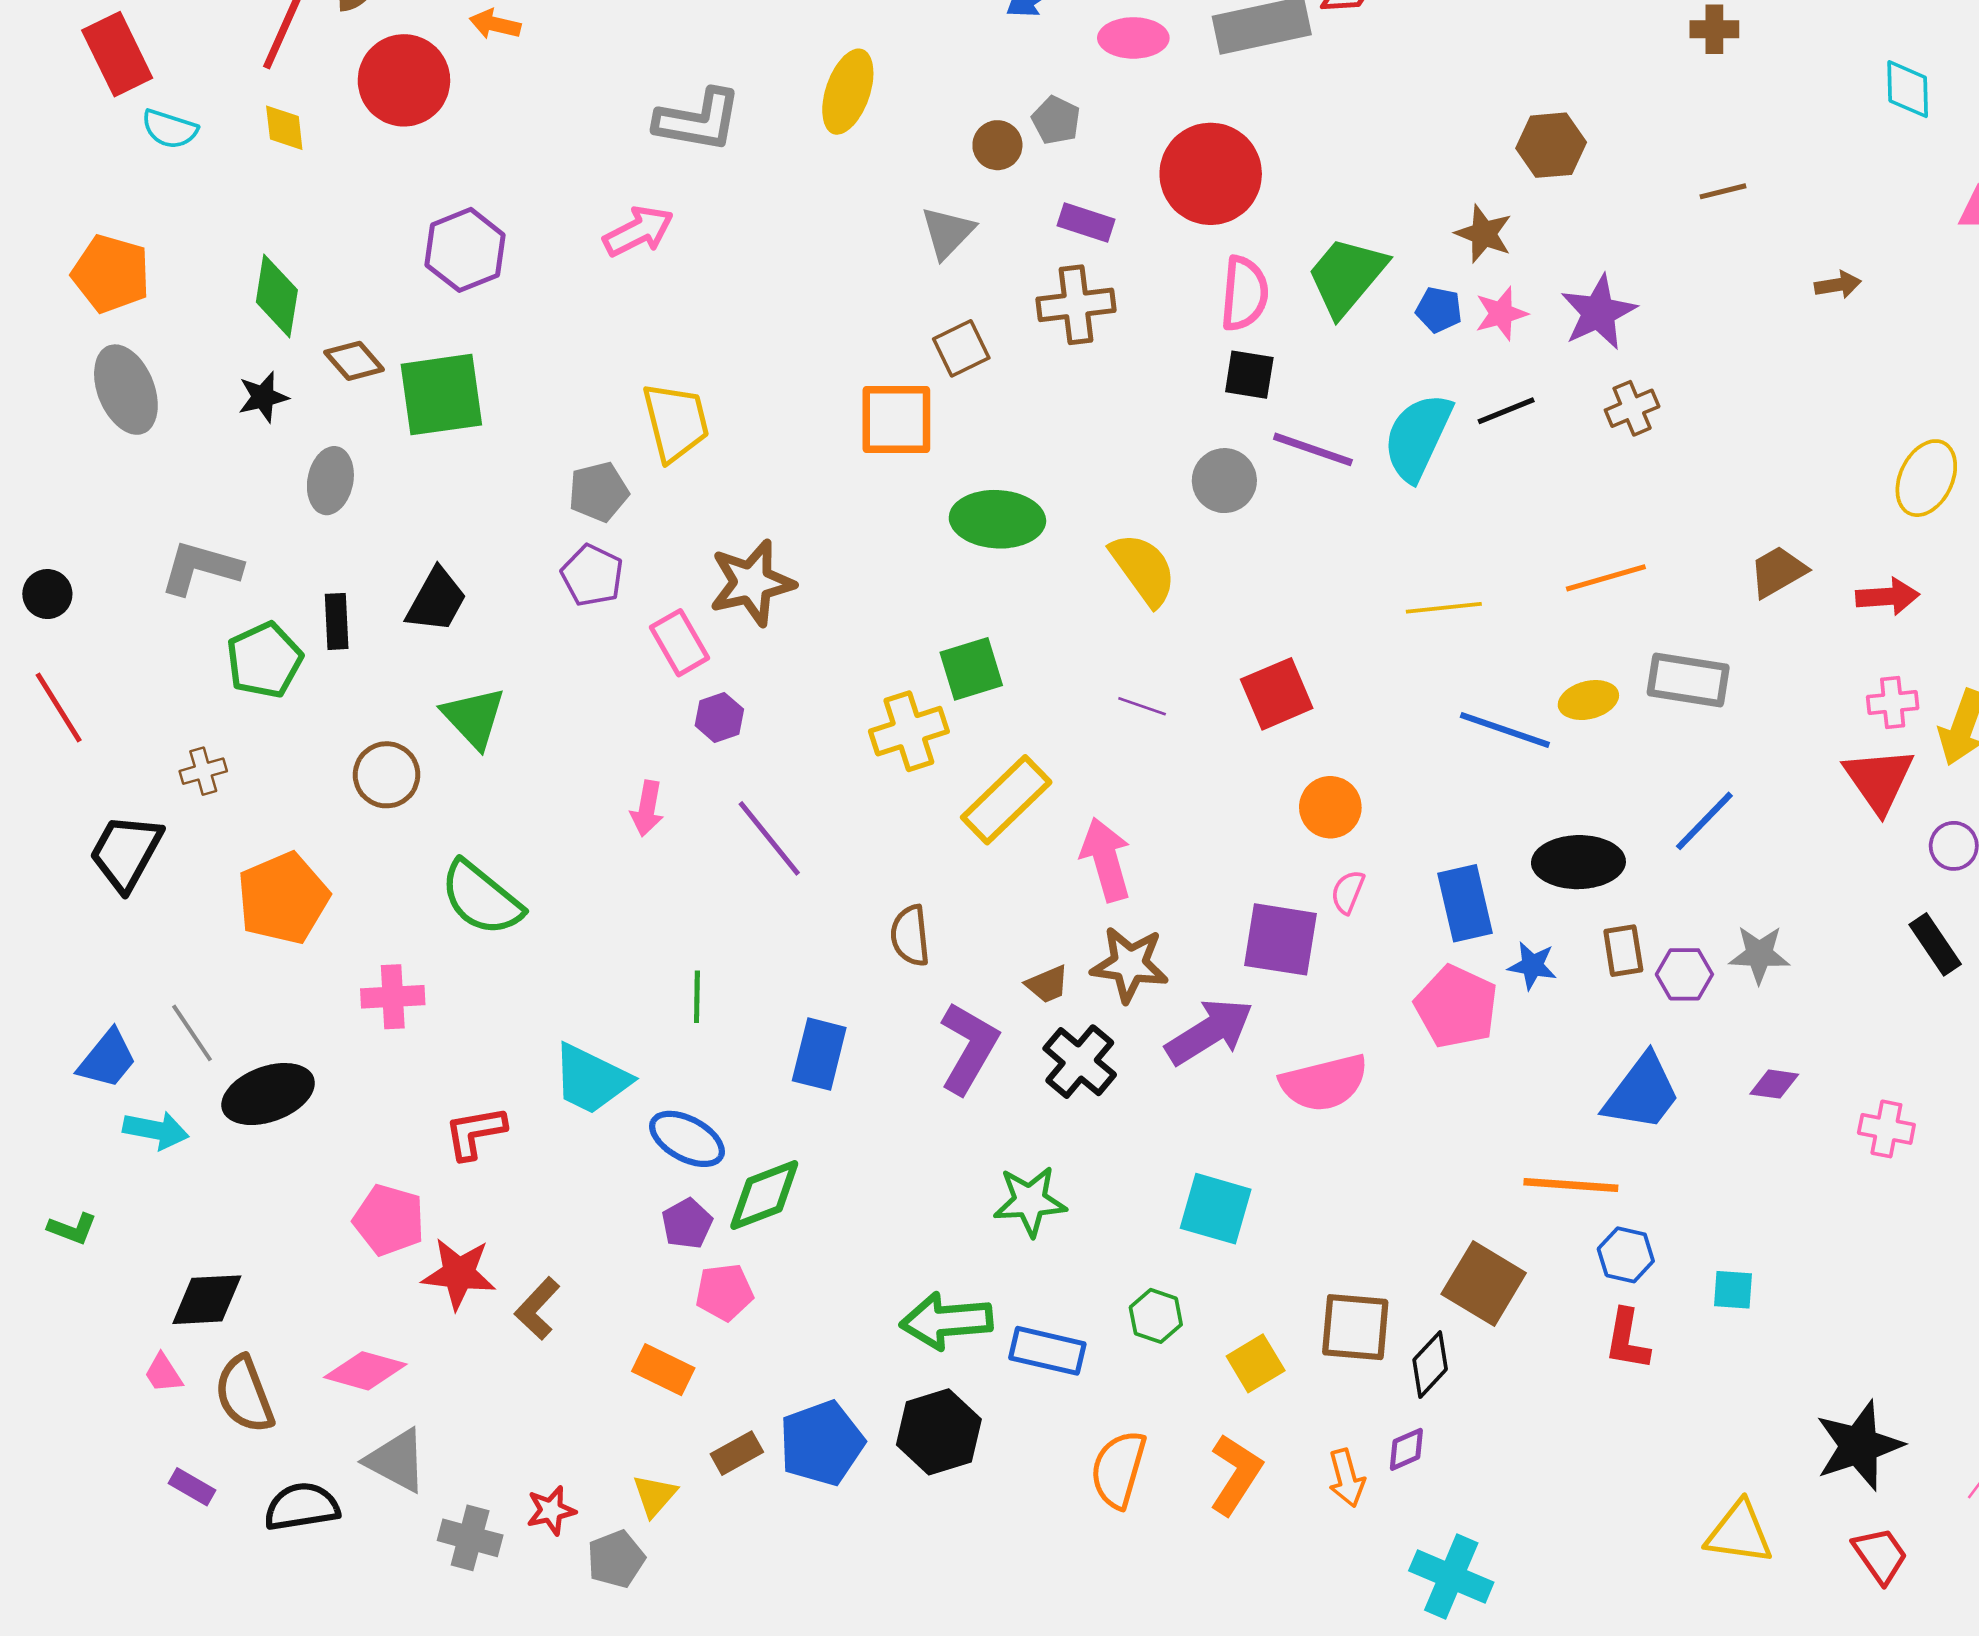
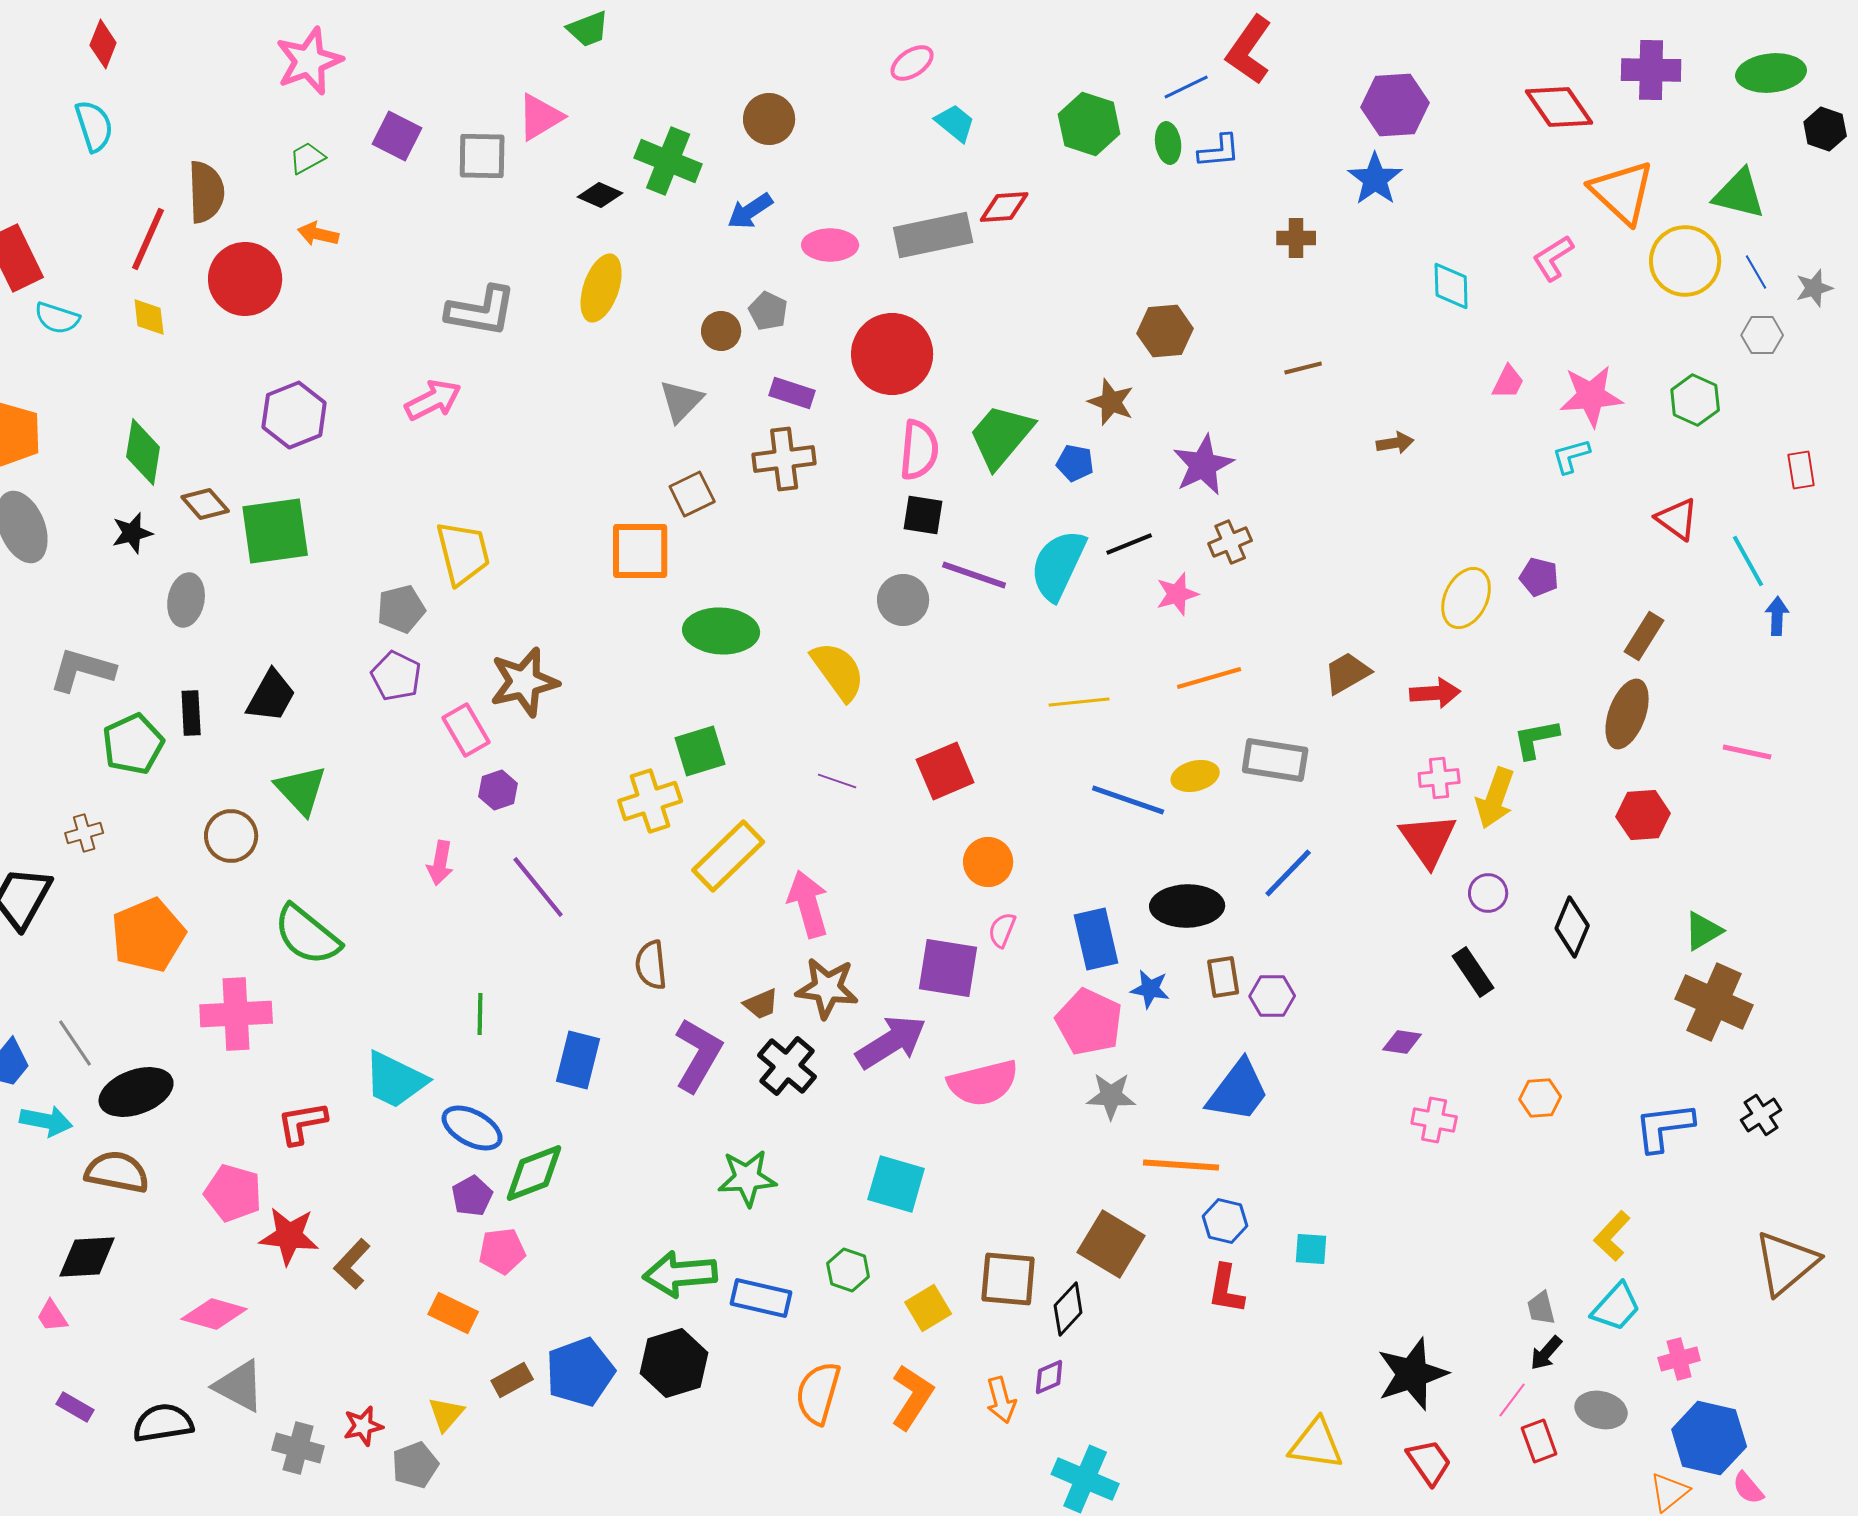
pink star: (1501, 314) -> (1177, 594), moved
gray star: (1759, 954) -> (1111, 1096), moved
pink cross: (393, 997) -> (236, 1014), size x1.4
purple diamond: (1774, 1084) -> (1402, 1042), moved
brown semicircle: (244, 1394) -> (117, 1172), moved, turned 122

